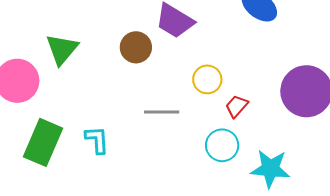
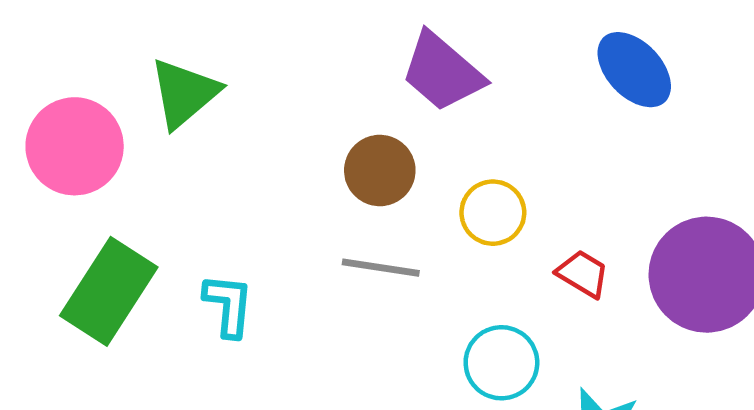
brown circle: (136, 47) -> (380, 170), moved
red trapezoid: (237, 106) -> (583, 274), moved, turned 70

